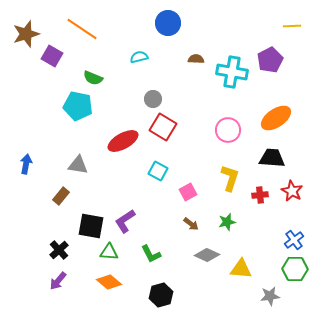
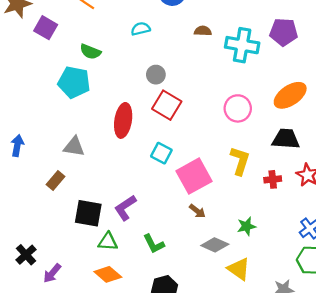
purple pentagon: (270, 60) -> (284, 32), turned 30
red ellipse: (123, 141) -> (123, 120), turned -52
pink square: (188, 192) -> (194, 176), size x1.8
green star: (227, 222) -> (246, 226), moved
black cross: (59, 250) -> (26, 255), moved
yellow triangle: (241, 269) -> (239, 269), moved, turned 30

